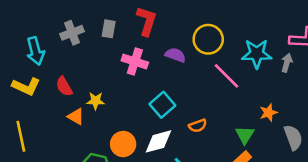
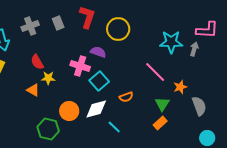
gray rectangle: (109, 29) -> (58, 23), turned -32
yellow circle: (208, 39) -> (118, 29), moved
purple semicircle: (175, 55) -> (98, 52), moved
pink cross: (135, 62) -> (80, 66), moved
pink line: (227, 76) -> (155, 72), moved
red semicircle: (64, 86) -> (37, 62), moved

